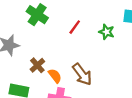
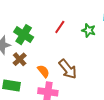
green cross: (37, 15) -> (24, 35), moved
brown cross: (37, 65) -> (20, 59), moved

